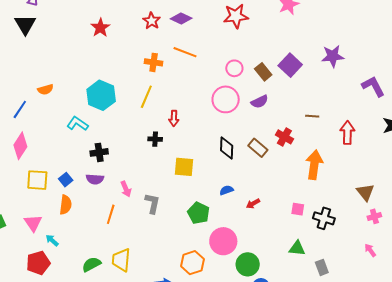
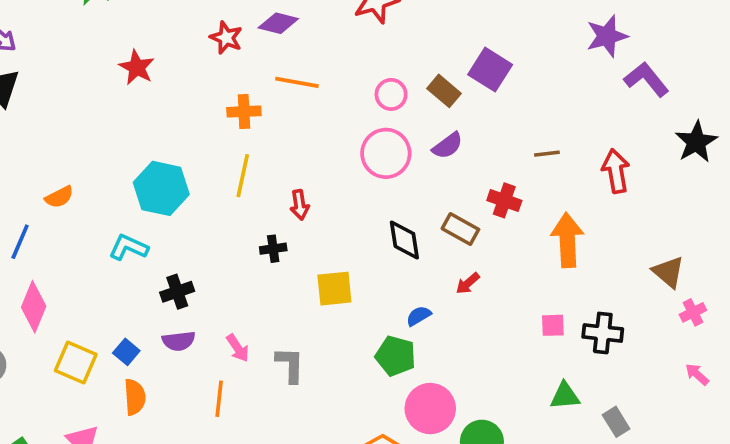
purple star: (333, 56) -> (607, 36), moved
yellow square: (37, 180) -> (76, 363), turned 30
red arrow: (253, 204) -> (468, 283), moved
green pentagon: (199, 213) -> (396, 356), moved

